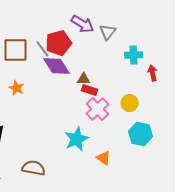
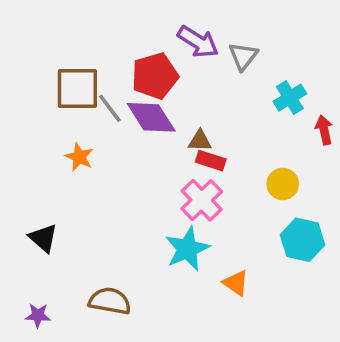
gray line: (43, 49) -> (110, 108), moved
cyan cross: (134, 55) -> (290, 98), turned -30
pink cross: (98, 109) -> (202, 200), moved

